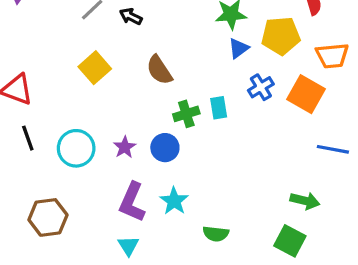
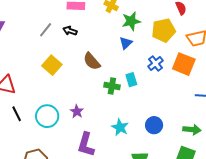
blue triangle: (239, 48) -> (126, 43), moved
green cross: (186, 114) -> (112, 86), turned 35
blue circle: (165, 148) -> (154, 125), moved
cyan star: (174, 201) -> (120, 127), moved

